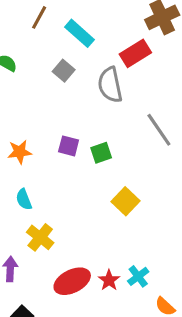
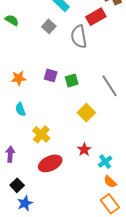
gray line: (159, 130) -> (110, 86), moved
yellow cross: (40, 237) -> (41, 134), moved
cyan cross: (138, 276) -> (105, 162), moved
red star: (109, 280) -> (84, 150), moved

